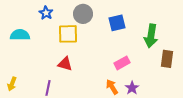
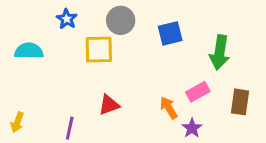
brown rectangle: (167, 59) -> (240, 102), moved
pink rectangle: (122, 63) -> (198, 92), moved
red triangle: (65, 64) -> (109, 105), moved, turned -35
orange arrow: (112, 87) -> (169, 108), moved

